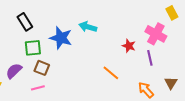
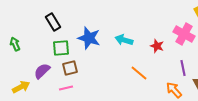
cyan arrow: (88, 27) -> (124, 40), moved
purple line: (150, 58) -> (183, 68), moved
brown square: (42, 68) -> (70, 68), turned -35

